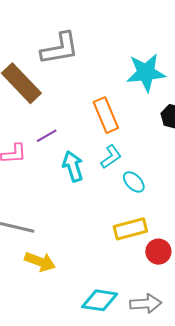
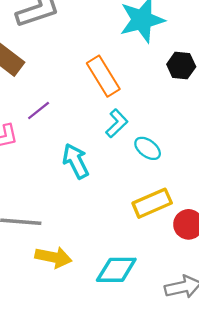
cyan arrow: (73, 166) -> (76, 161), moved
cyan diamond: (100, 300) -> (116, 270), moved

